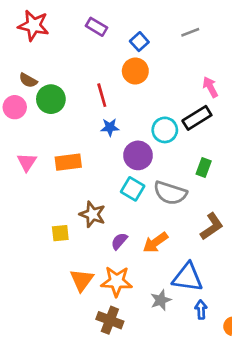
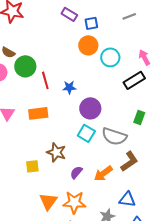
purple rectangle: (96, 27) -> (69, 14), moved
blue square: (139, 42) -> (91, 23), turned 32
red line: (102, 95) -> (45, 80), moved
cyan circle: (165, 130) -> (110, 57), moved
brown L-shape: (212, 226) -> (129, 161), moved
blue triangle: (188, 277) -> (127, 199), size x0.7

